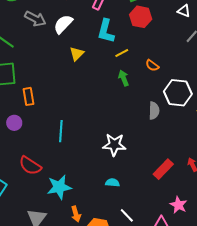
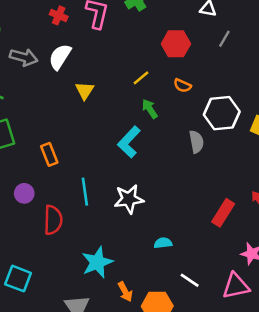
red hexagon: (141, 17) -> (176, 44), moved
cyan L-shape: (106, 31) -> (129, 142), moved, turned 40
orange rectangle: (29, 96) -> (49, 154), moved
white star: (114, 145) -> (129, 199), moved
red semicircle: (30, 166) -> (53, 220), moved, turned -110

